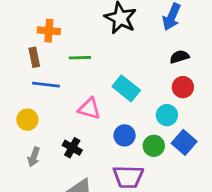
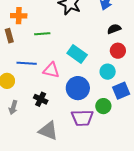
blue line: (46, 85) -> (27, 63), moved
blue circle: (125, 135) -> (78, 88), size x1.5
blue square: (184, 142) -> (121, 91), turned 30
green circle: (154, 146) -> (103, 106), moved

